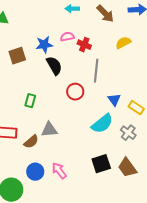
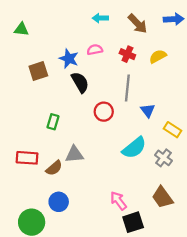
blue star: (44, 45) -> (69, 59), turned 30
red cross: (84, 45) -> (127, 54), moved
blue triangle: (114, 100) -> (148, 111), moved
black square: (101, 164) -> (133, 222), moved
pink arrow: (59, 171) -> (118, 201), moved

